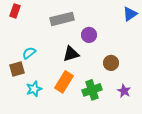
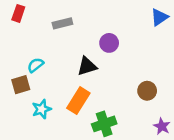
gray rectangle: (62, 19) -> (62, 23), moved, size x0.7
brown circle: (111, 63) -> (147, 91), moved
green cross: (92, 90) -> (104, 124), moved
purple star: (124, 91) -> (162, 126), moved

